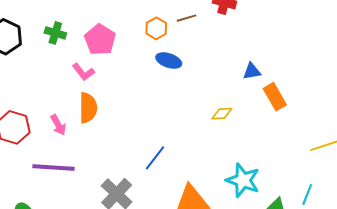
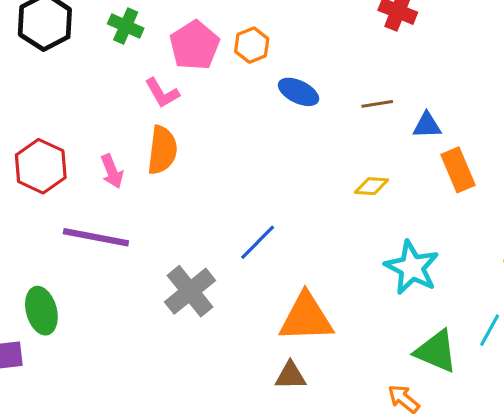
brown line: (187, 18) -> (377, 104), moved
orange hexagon: (156, 28) -> (252, 45), moved
cyan star: (243, 180) -> (412, 267), moved

